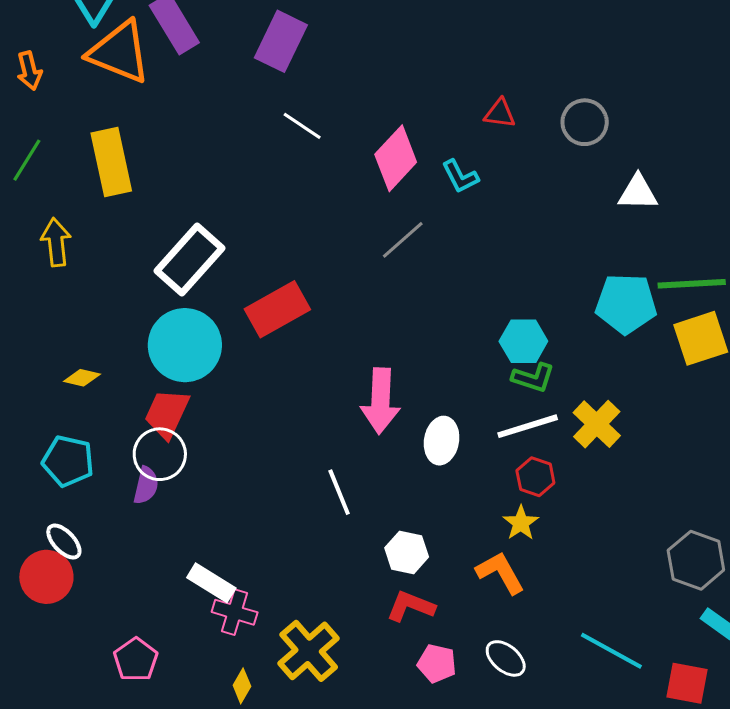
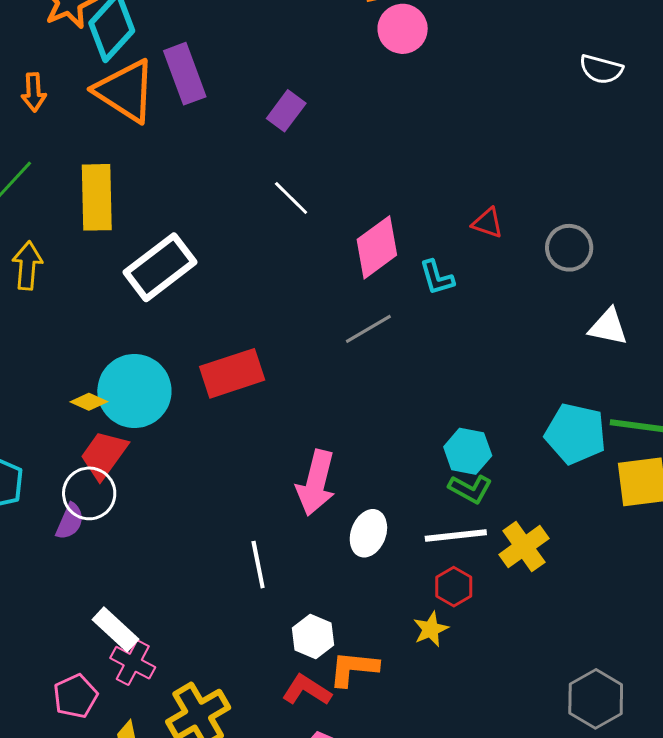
purple rectangle: (281, 41) -> (286, 111), size x0.7
white rectangle: (190, 260) -> (160, 267), moved
yellow diamond: (82, 378) -> (89, 402), moved
orange L-shape: (500, 573) -> (354, 668), moved, turned -66
pink pentagon: (136, 660) -> (75, 696), moved

